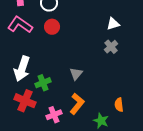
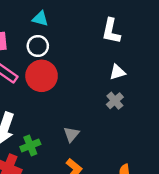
red circle: (52, 27) -> (42, 76), size x1.6

